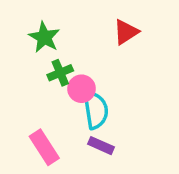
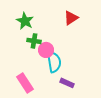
green cross: (60, 73) -> (34, 41), turned 32
purple rectangle: (101, 146) -> (67, 83), moved

